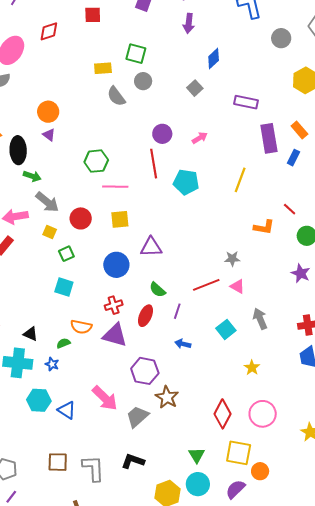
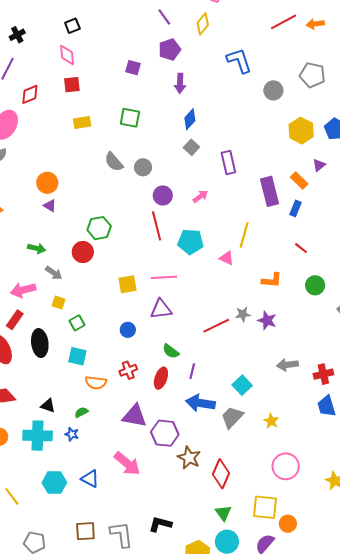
red square: (93, 15) -> (72, 85), moved
red diamond: (49, 31) -> (30, 94), moved
blue diamond: (214, 59) -> (190, 119), moved
yellow rectangle: (103, 68) -> (82, 122), moved
gray circle: (143, 81) -> (143, 167), moved
purple rectangle: (246, 102) -> (228, 163), moved, turned 70
black ellipse: (18, 150) -> (40, 343), moved
pink line: (115, 187) -> (164, 277), moved
gray arrow: (47, 202) -> (54, 273), size x0.7
red line: (290, 209) -> (301, 248), moved
red circle: (81, 218) -> (83, 252), moved
blue circle: (116, 265) -> (128, 330), size x0.6
purple star: (301, 273) -> (267, 320), moved
red line: (206, 285) -> (216, 326), moved
pink triangle: (237, 286) -> (227, 258), moved
gray arrow: (260, 319) -> (287, 365), moved, turned -70
orange semicircle: (81, 327) -> (96, 383), moved
purple triangle: (115, 335) -> (135, 416), moved
blue arrow: (183, 344) -> (200, 403), size x1.8
cyan hexagon: (39, 400) -> (54, 483), moved
red diamond: (222, 414) -> (221, 474), moved
gray trapezoid: (137, 417) -> (232, 417), moved

